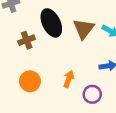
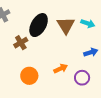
black ellipse: (51, 23) -> (39, 25), turned 65
orange arrow: (69, 79) -> (61, 69), turned 56

